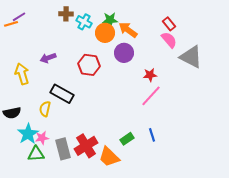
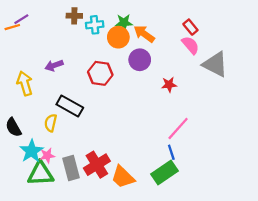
cyan cross: (84, 22) -> (95, 25), turned -35
pink line: (151, 96) -> (178, 129), moved
black semicircle: (12, 113) -> (13, 127), turned 72
green rectangle: (127, 139) -> (165, 172), moved, size x1.6
green triangle: (36, 154) -> (40, 174), size x1.4

